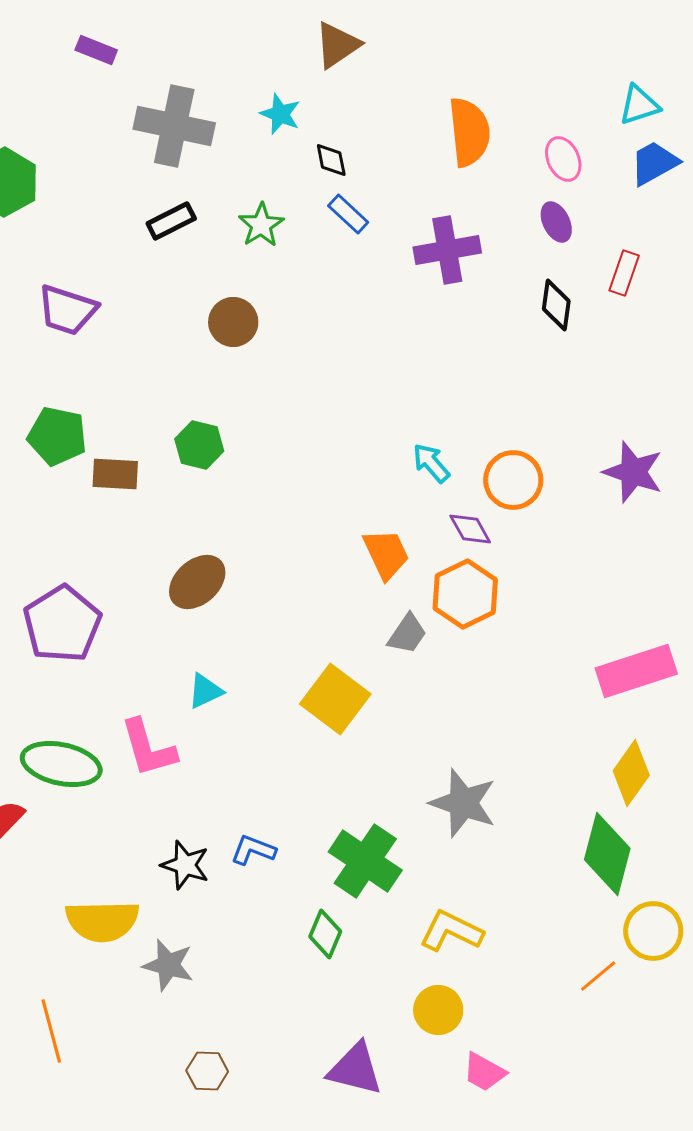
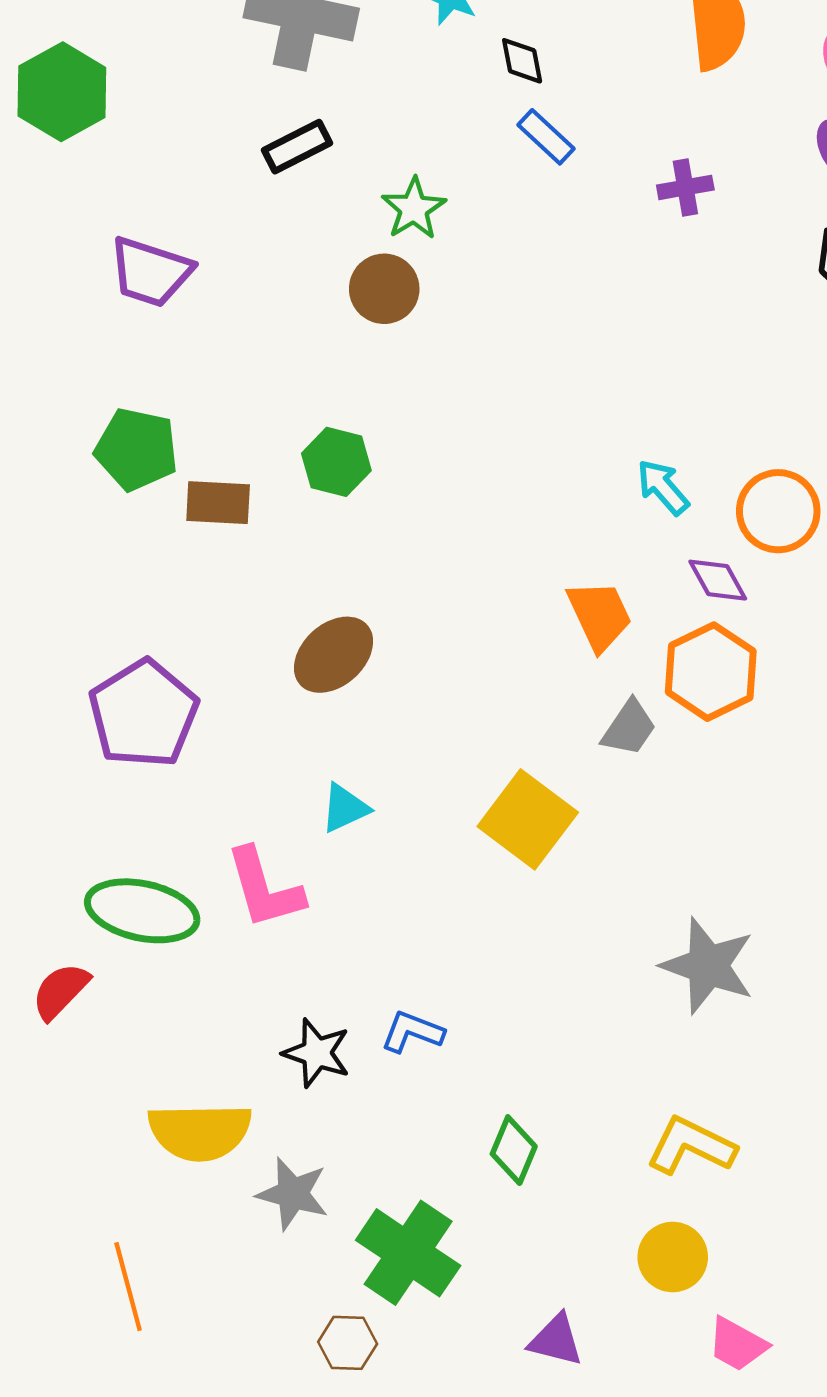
green star: (261, 225) -> (414, 209), moved
purple cross: (447, 250) -> (685, 187), size x0.6
green cross: (365, 861) -> (408, 1253), moved
purple triangle: (355, 1069) -> (556, 1340), size x0.7

